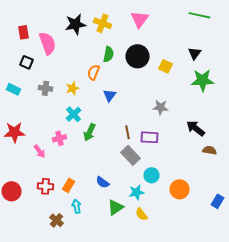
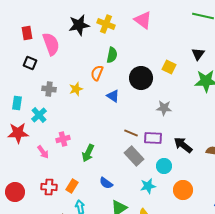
pink triangle: (140, 19) -> (143, 20), turned -30
black circle: (138, 56) -> (141, 78), moved
cyan rectangle: (14, 89) -> (17, 103), moved, turned 72
blue triangle: (110, 95) -> (113, 96), turned -32
cyan cross: (74, 114) -> (39, 115), moved
black arrow: (196, 128) -> (183, 145), moved
green arrow: (90, 132) -> (88, 153), moved
brown line: (128, 132) -> (131, 133), turned -56
cyan circle: (152, 175) -> (164, 166), moved
cyan star: (136, 192) -> (148, 186), moved

